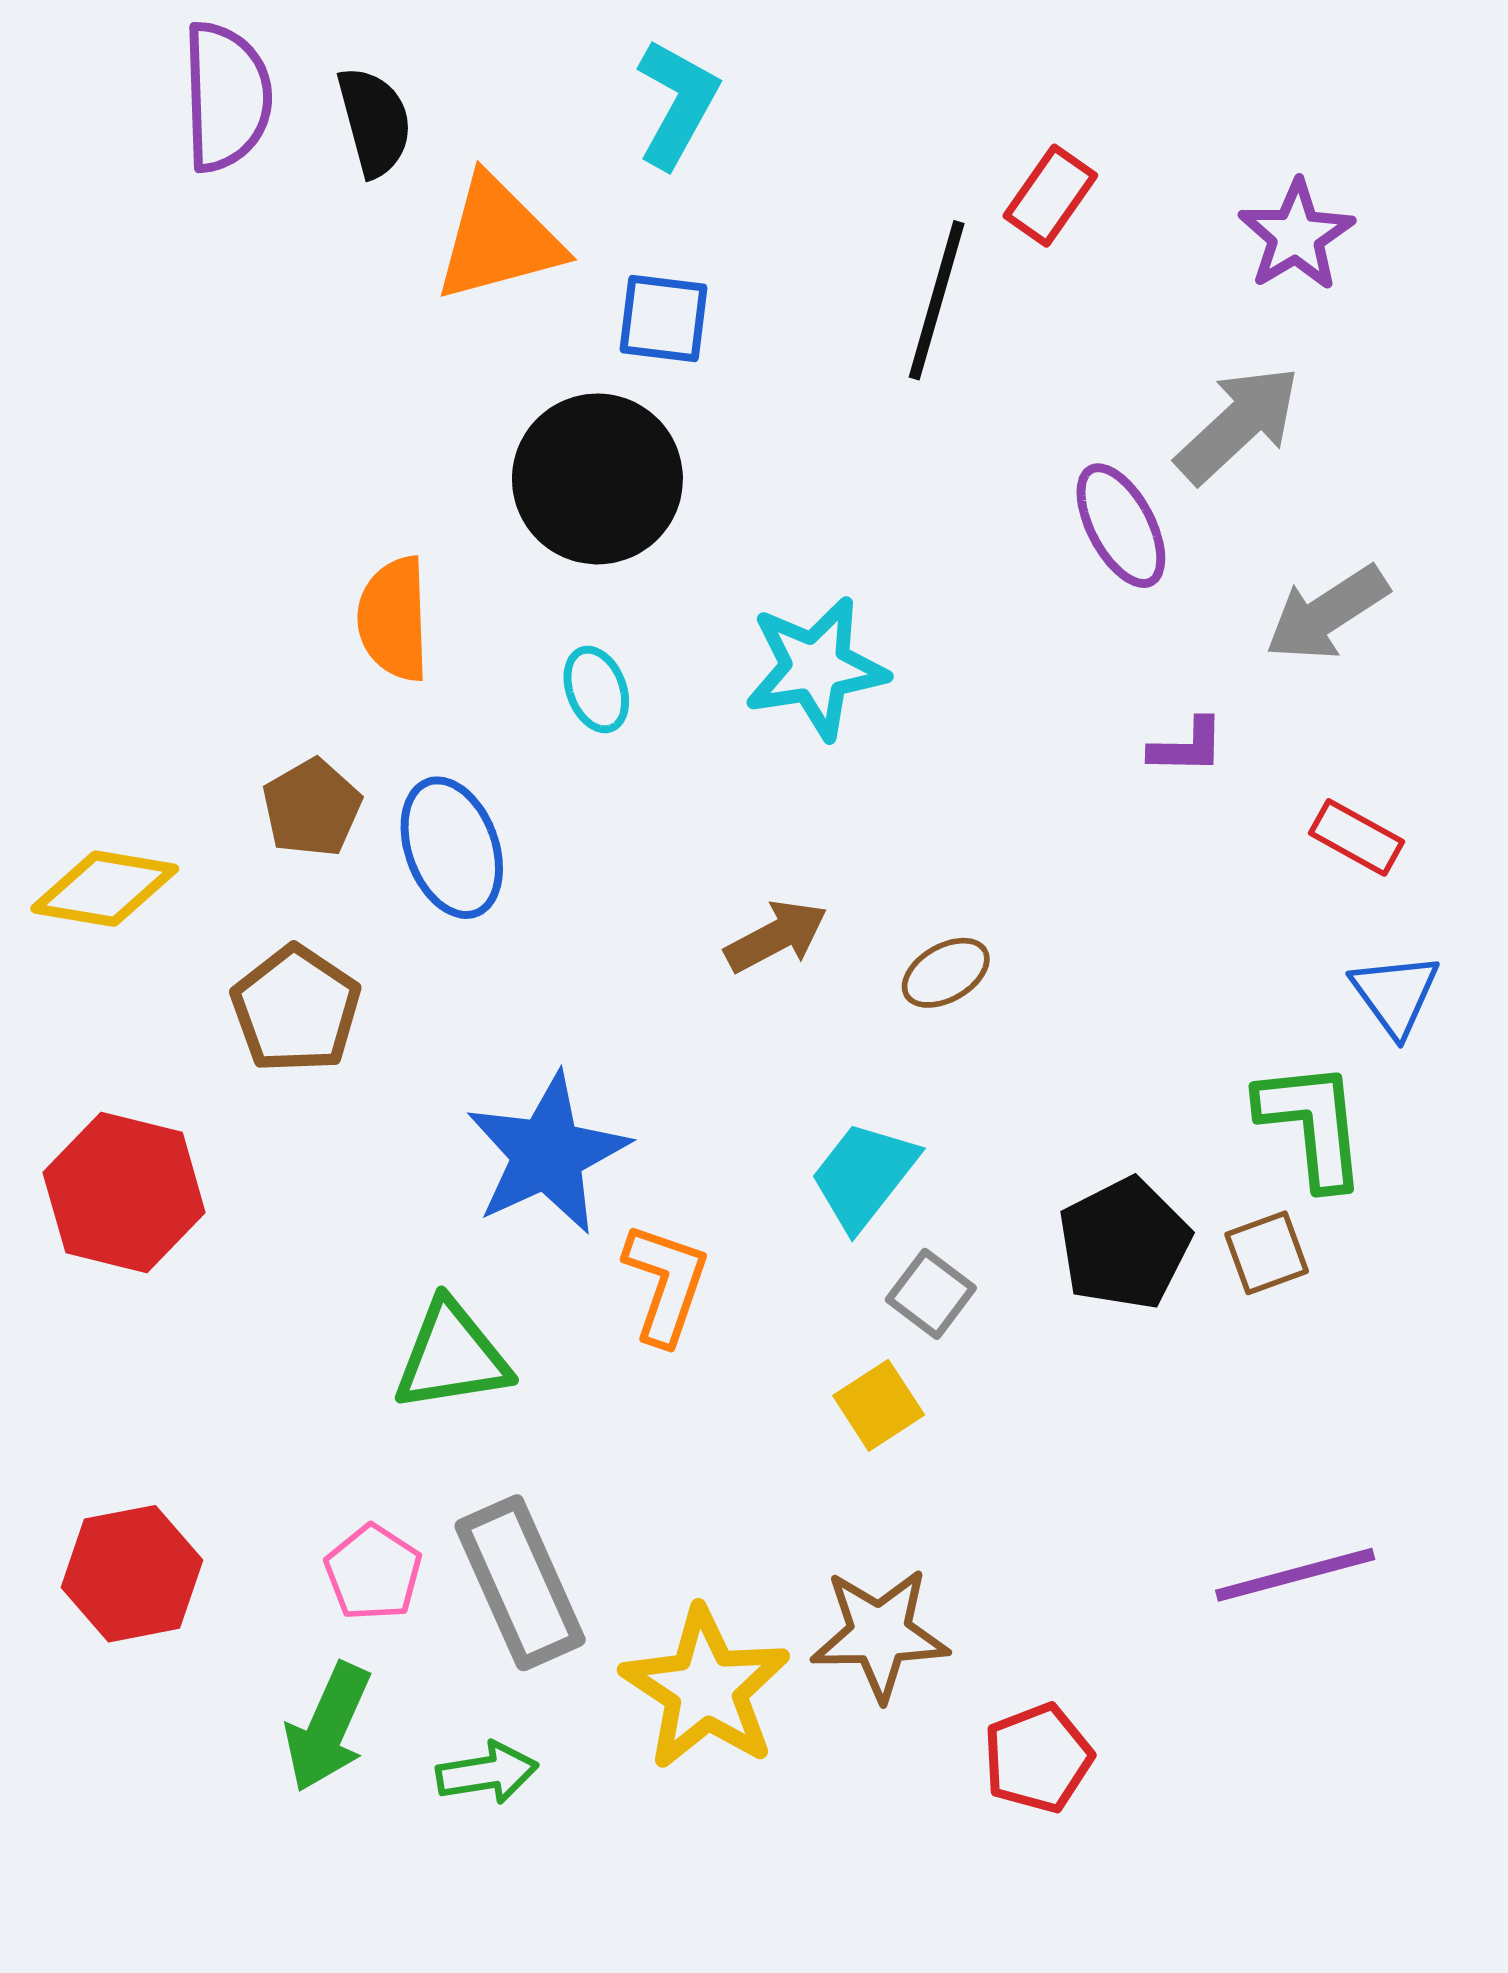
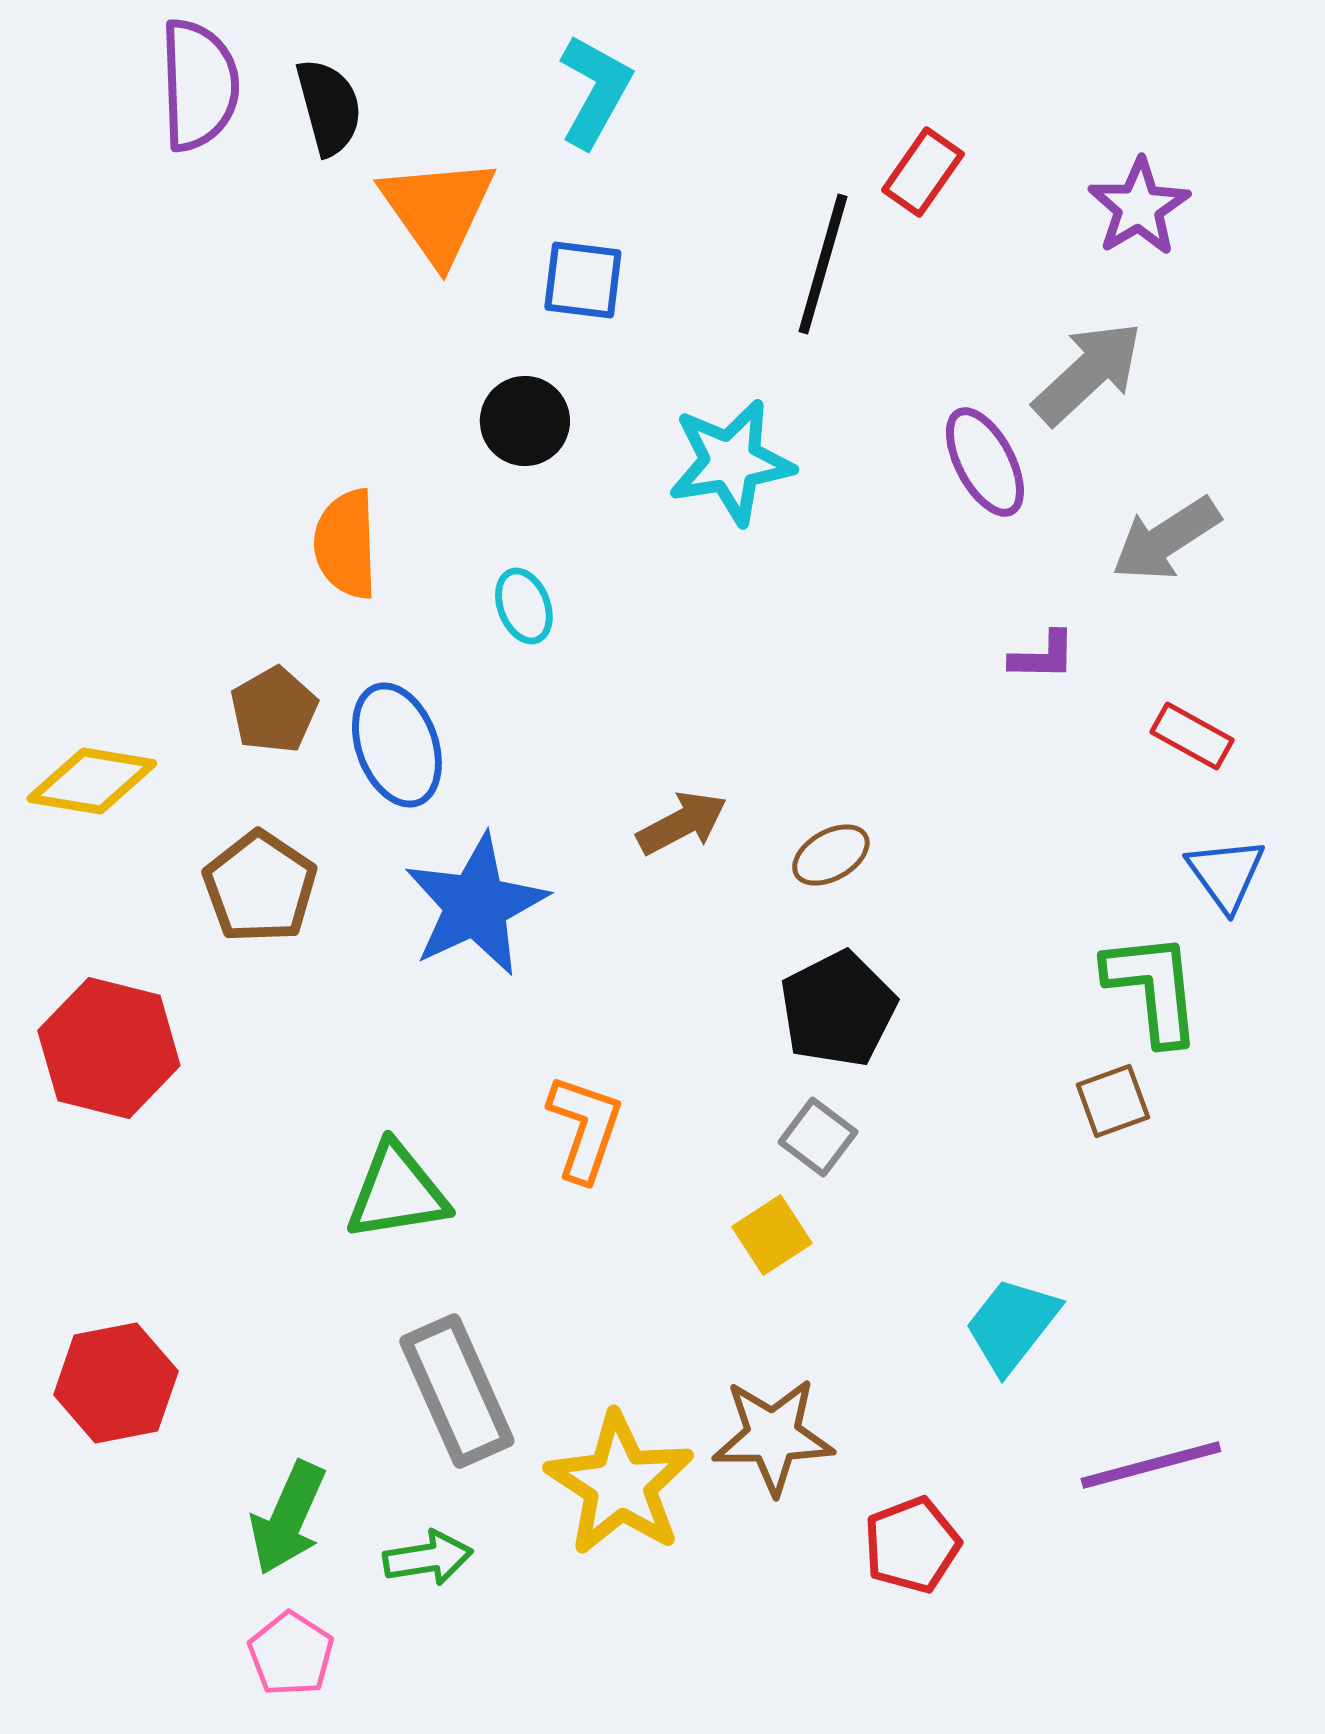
orange triangle: (498, 239) -> (438, 210), turned -50
black circle: (597, 479) -> (525, 421), size x0.6
cyan star: (816, 668) -> (731, 462), moved
blue star: (547, 1154) -> (476, 905), moved
cyan trapezoid: (864, 1175) -> (1012, 1325), moved
black pentagon: (1124, 1244) -> (838, 1009), moved
pink pentagon: (373, 1573) -> (291, 1654), moved
purple line: (1295, 1575) -> (1151, 1465), moved

